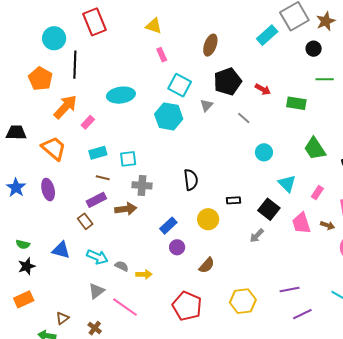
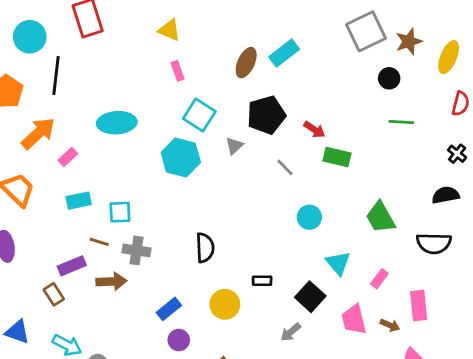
cyan rectangle: (267, 35) -> (284, 53), moved
green rectangle: (296, 103) -> (337, 157), moved
brown line: (103, 178) -> (99, 242), moved

